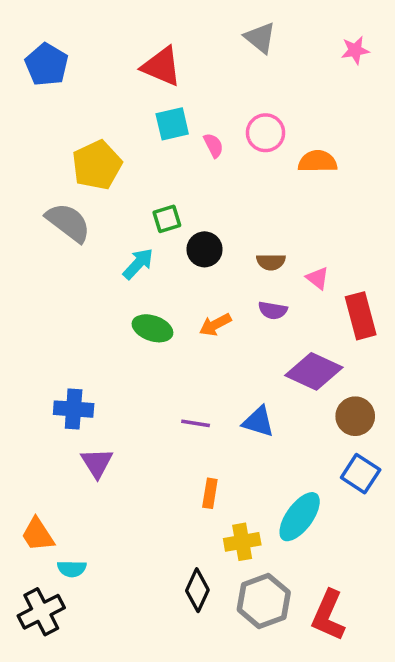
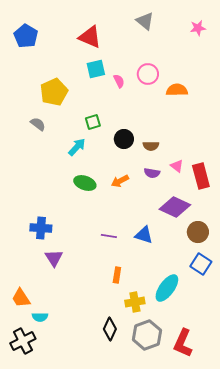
gray semicircle: (68, 222) -> (38, 124), size x0.6
black circle: (205, 249) -> (124, 139), moved
pink triangle: (318, 278) -> (177, 166), moved

